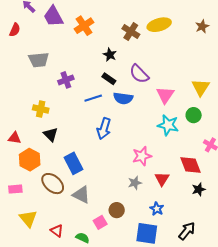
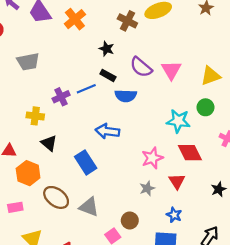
purple cross: (66, 80) -> (61, 97), moved
yellow triangle: (201, 87) -> (211, 76), turned 42
pink triangle: (165, 95) -> (171, 70), moved
blue line: (93, 98) -> (86, 89), moved
blue arrow: (104, 129) -> (107, 131), turned 85
blue rectangle: (74, 163) -> (86, 162), moved
red diamond: (191, 165) -> (190, 153), moved

